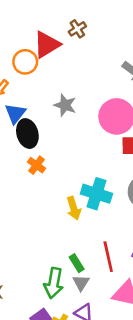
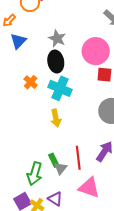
black ellipse: (27, 134) -> (56, 62), moved
cyan cross: (96, 194) -> (60, 88), moved
gray triangle: (81, 283) -> (61, 168), moved

